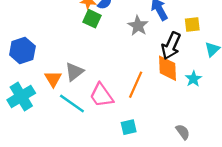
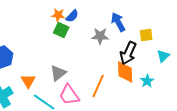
gray star: (138, 26) -> (100, 36), turned -30
gray triangle: (74, 72) -> (58, 73), moved

